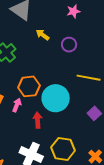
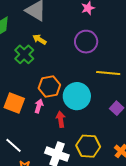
yellow arrow: (43, 35) -> (39, 39), moved
purple circle: (69, 45) -> (86, 42), size x1.5

